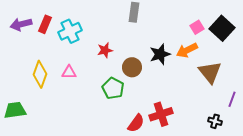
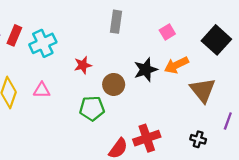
pink square: (197, 27) -> (167, 32), moved
green pentagon: (113, 88) -> (92, 108), turned -30
black cross: (215, 121) -> (198, 139), moved

